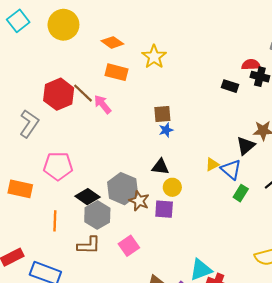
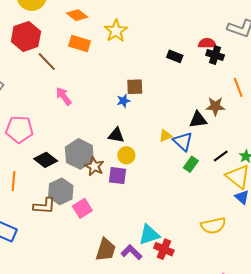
black rectangle: (230, 86) -> (175, 56), moved
red hexagon: (59, 94) -> (26, 36), moved
pink arrow: (103, 104) -> (64, 96), moved
brown square: (162, 114) -> (135, 87), moved
black triangle: (246, 146) -> (198, 120), turned 30
gray hexagon: (97, 215) -> (61, 191), moved

